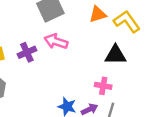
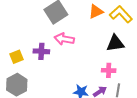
purple cross: (27, 52) -> (41, 51), turned 35

